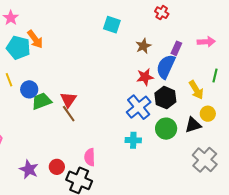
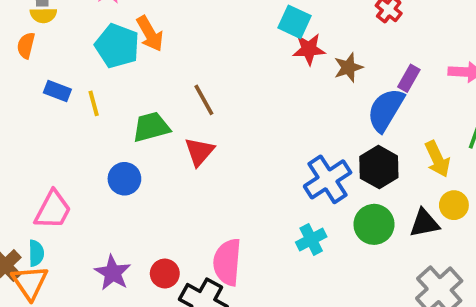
red star: (145, 77) -> (309, 49), moved
blue circle: (29, 89) -> (124, 179), moved
green trapezoid: (41, 101) -> (151, 127), moved
brown line: (69, 114) -> (204, 100), moved
cyan cross: (133, 140) -> (311, 239), turned -35
pink semicircle: (90, 157) -> (227, 262), size x1.4

